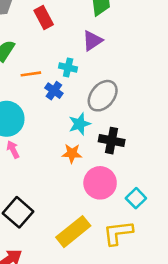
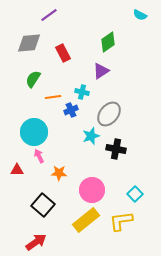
blue cross: (54, 91) -> (71, 110), turned 32
orange star: (72, 153) -> (59, 173), moved
pink circle: (100, 183) -> (92, 190), moved

